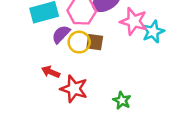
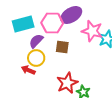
yellow circle: (79, 42) -> (36, 58), moved
red star: (74, 89) -> (67, 83), moved, turned 30

